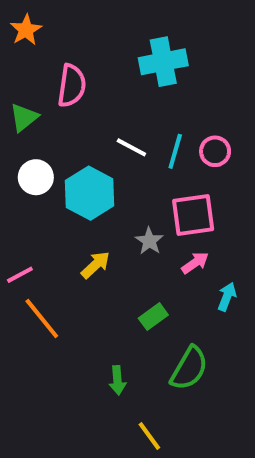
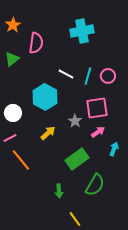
orange star: (26, 30) -> (13, 25), moved
white circle: (36, 177) -> (13, 113), moved
green rectangle: (153, 317) -> (77, 159), size x1.6

